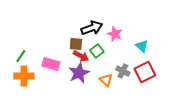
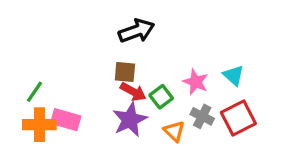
black arrow: (92, 28) -> (136, 31), moved
pink star: (115, 34) -> (196, 82), moved
green square: (97, 51) -> (161, 97), moved
pink rectangle: (51, 64) -> (66, 120), moved

